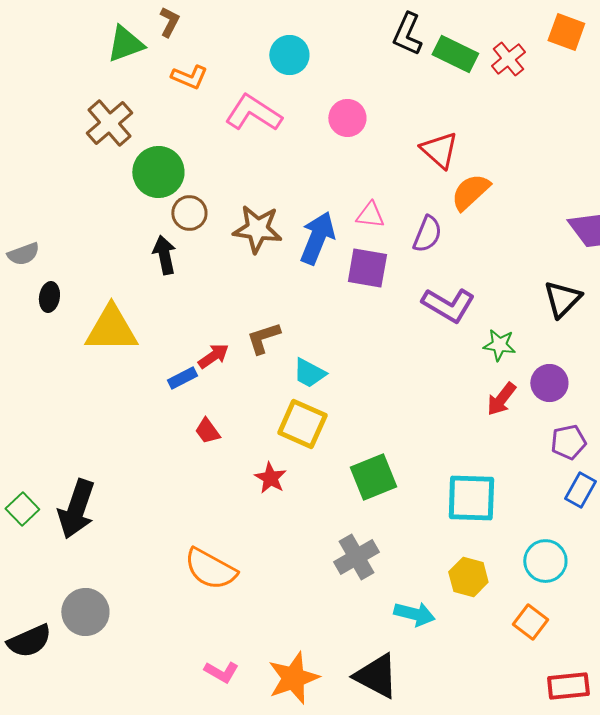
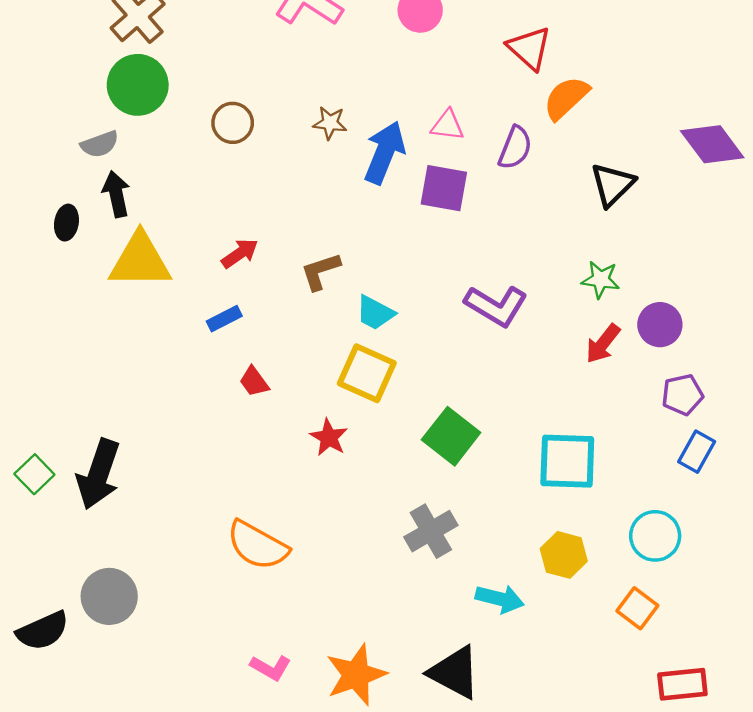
green circle: (158, 172) -> (138, 85), moved
brown star: (257, 229) -> (330, 123), moved, size x0.6
gray semicircle: (23, 254) -> (100, 144), moved
black arrow: (164, 255) -> (116, 194), moved
black triangle: (562, 299) -> (612, 185), moved
purple L-shape: (448, 305) -> (496, 306), moved
red arrow: (213, 356) -> (240, 253), moved
green square: (373, 477) -> (451, 436), turned -30

